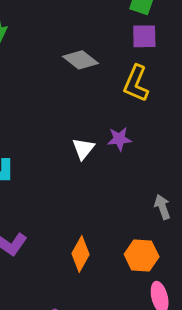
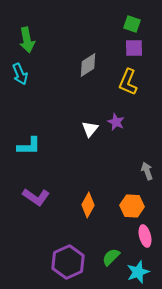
gray diamond: (81, 60) -> (88, 65), turned -70
purple star: (119, 139) -> (116, 122), turned 30

